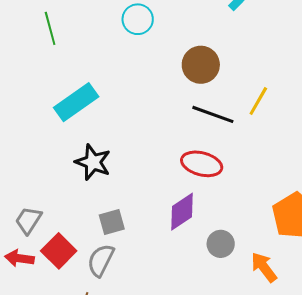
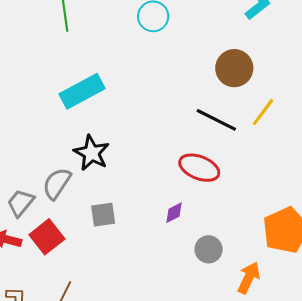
brown circle: (201, 65) -> (234, 68), moved
purple diamond: (182, 212) -> (174, 213), size x0.6
gray semicircle: (101, 260) -> (57, 183), moved
orange arrow: (264, 267) -> (249, 278), turned 56

